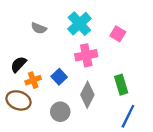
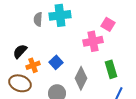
cyan cross: (79, 24) -> (60, 15), moved, turned 35
gray semicircle: (39, 28) -> (38, 19), turned 72
pink cross: (86, 55) -> (93, 41), moved

